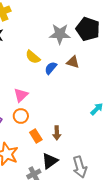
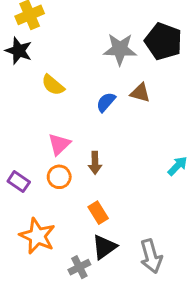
yellow semicircle: (33, 57) -> (53, 85), moved
brown arrow: (57, 133) -> (95, 163), moved
orange rectangle: (36, 136) -> (98, 213), moved

